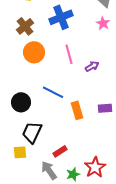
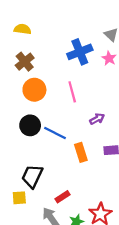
blue cross: (61, 17) -> (80, 52), moved
purple arrow: (92, 66) -> (97, 119), moved
black circle: (21, 102) -> (30, 125), moved

